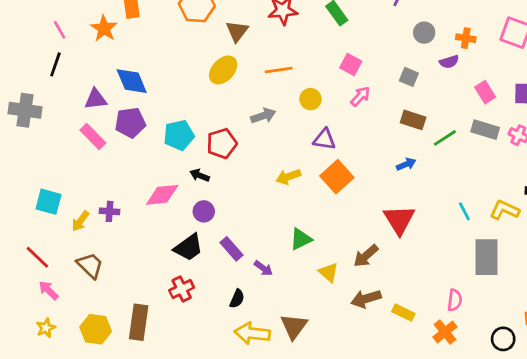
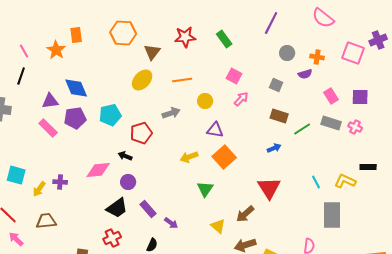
cyan pentagon: (179, 135) -> (110, 115), moved
green triangle: (301, 239) -> (205, 189), moved, turned -30
brown trapezoid: (90, 265) -> (46, 221), turned -50

